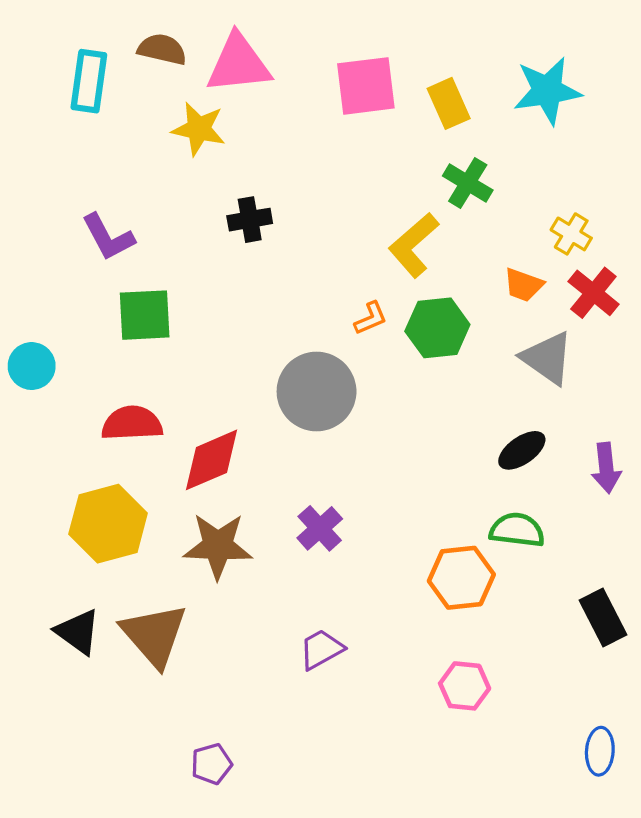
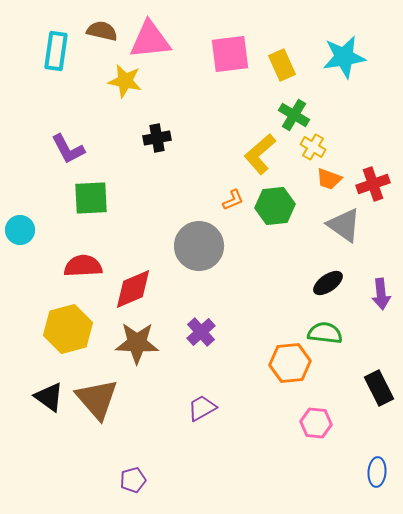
yellow cross: (571, 234) -> (313, 147), moved
red cross: (593, 293) -> (373, 184), turned 32
pink hexagon: (465, 686) -> (316, 423), moved

